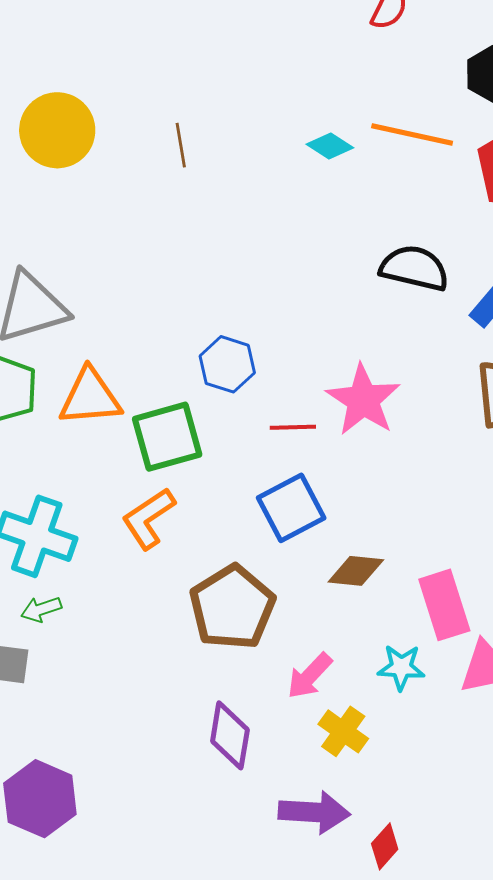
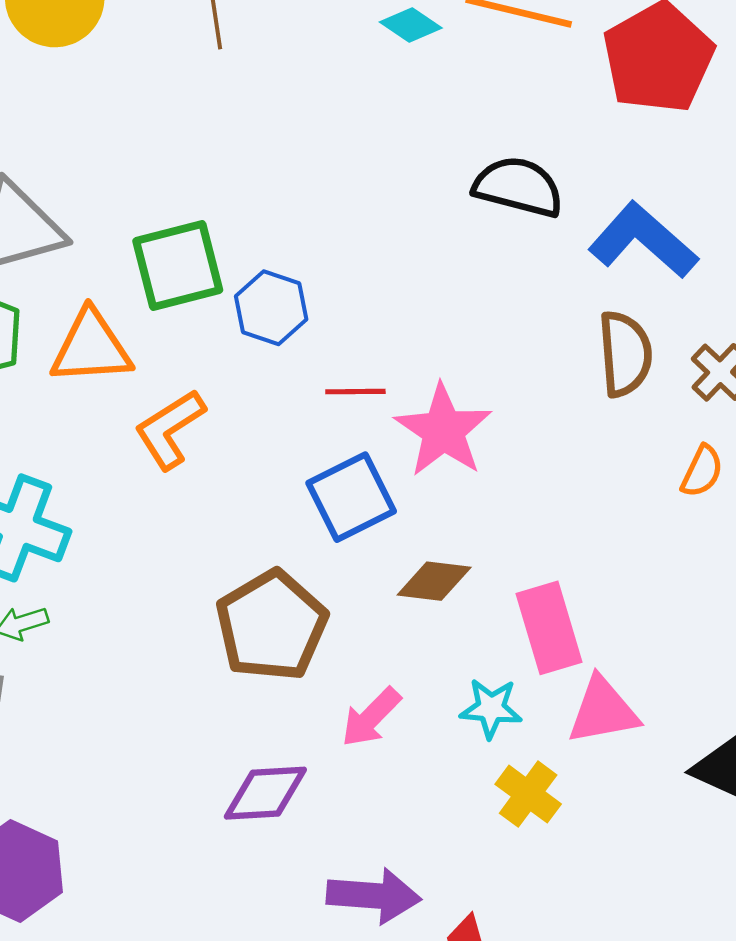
pink star: (363, 400) -> (443, 430), moved
green square: (167, 437) -> (178, 266), moved
orange L-shape: (148, 518) -> (170, 429), moved
yellow cross: (343, 731) -> (528, 794), moved
purple diamond: (230, 735) -> (265, 793), turned 76

